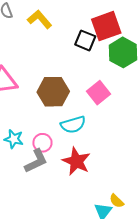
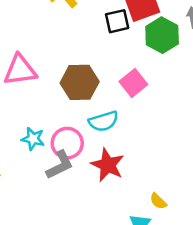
black square: (85, 40) -> (117, 21), turned -35
pink circle: (42, 143) -> (67, 143), size x1.4
yellow semicircle: (117, 201) -> (158, 201), moved

